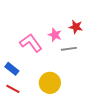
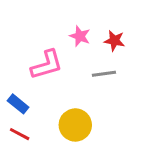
pink star: (55, 35) -> (80, 36), moved
pink L-shape: (31, 43) -> (47, 65), turned 110

